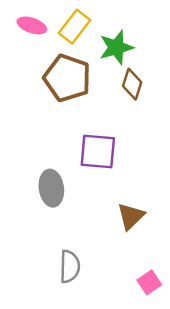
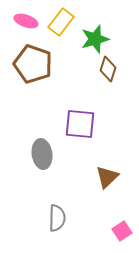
brown pentagon: (67, 78) -> (33, 64), moved

